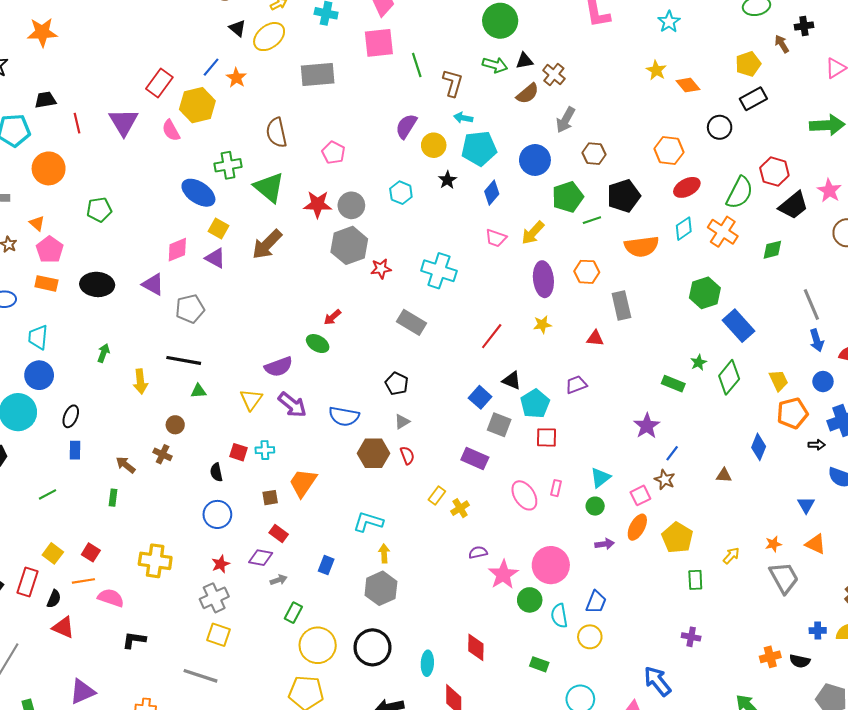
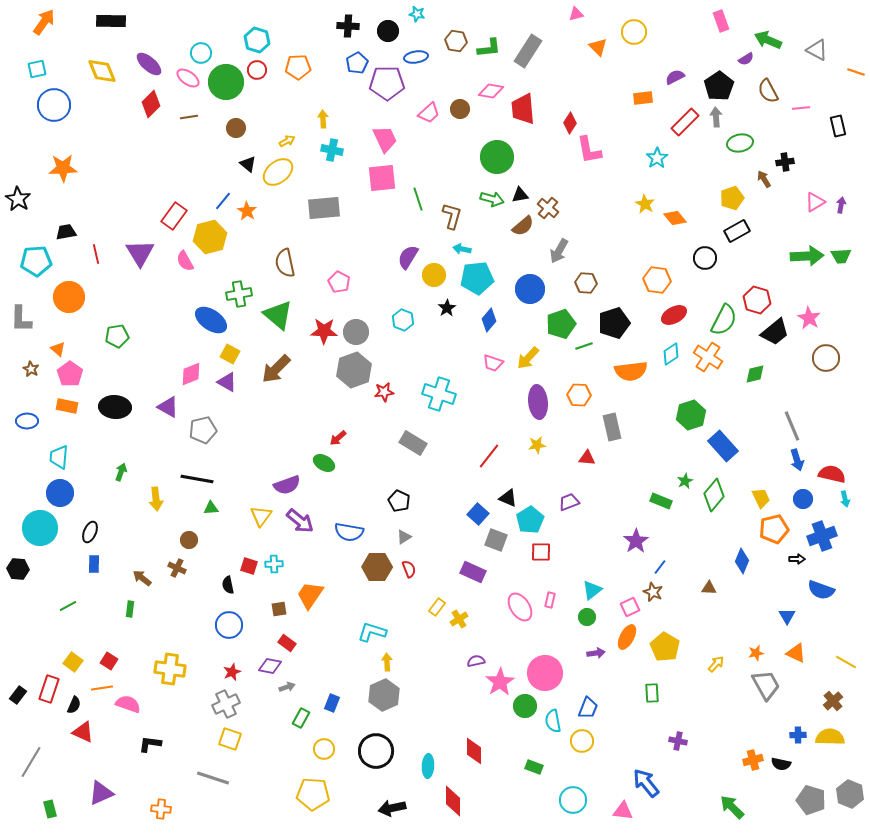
blue rectangle: (326, 565) -> (332, 703), moved
green rectangle: (695, 580) -> (652, 693), moved
yellow circle: (318, 645) -> (324, 749), size x0.6

